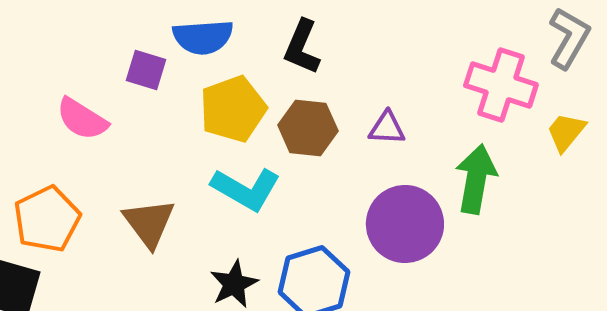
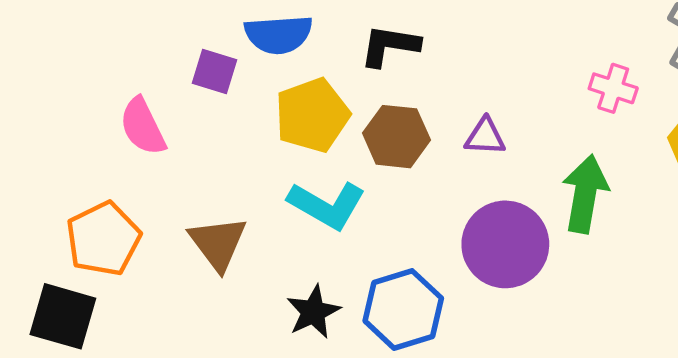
black L-shape: (302, 47) -> (390, 46), turned 76
pink cross: (501, 85) -> (613, 88), size x0.6
pink semicircle: (82, 119) -> (143, 126), turned 32

